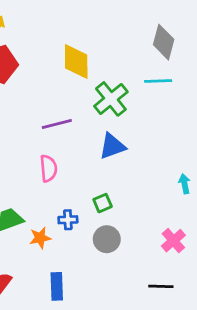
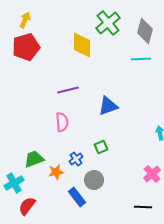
green cross: (111, 99) -> (108, 23), moved
blue cross: (68, 220) -> (76, 159), turned -32
gray circle: (107, 239) -> (94, 180), moved
blue rectangle: (57, 286) -> (77, 197), moved, turned -36

